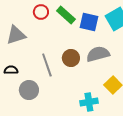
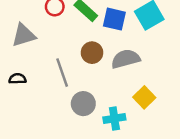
brown circle: (71, 58) -> (92, 53), moved
gray circle: (29, 90) -> (83, 104), moved

